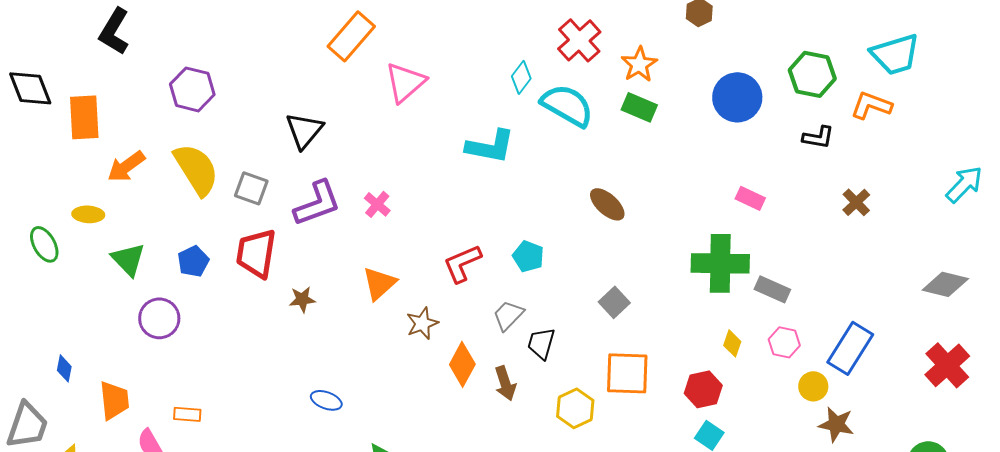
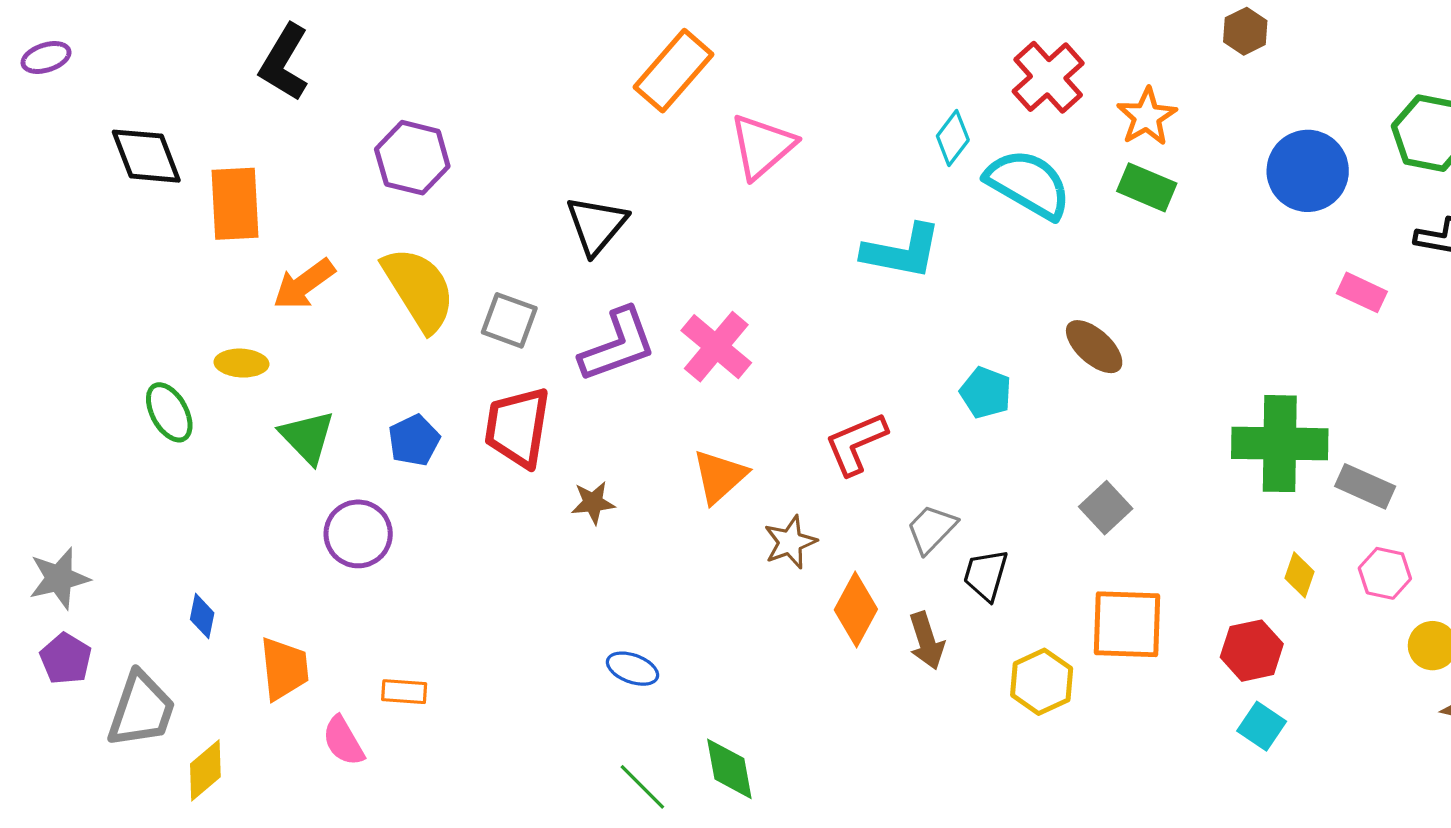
pink rectangle: (750, 198) -> (1362, 292), moved
pink cross: (377, 204) -> (716, 347), size x1.6
cyan pentagon: (528, 256) -> (986, 393), moved

